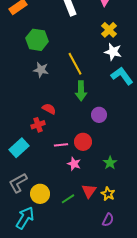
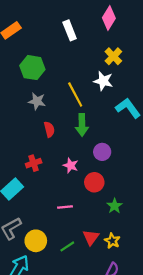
white star: (113, 52) -> (103, 81), moved
red semicircle: (49, 109) -> (49, 129), moved, turned 48
red circle: (83, 142) -> (94, 182), moved
pink line: (61, 145) -> (65, 207), moved
pink star: (74, 164) -> (71, 165), moved

